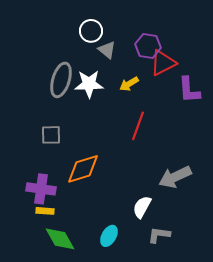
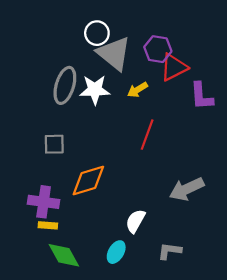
gray triangle: (107, 50) -> (114, 53), size x1.8
white semicircle: (142, 207) -> (135, 221), moved

